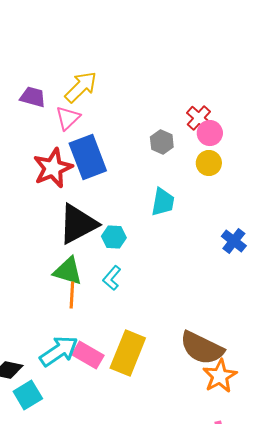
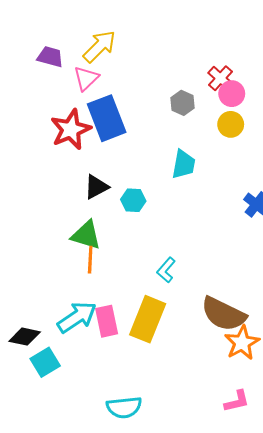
black triangle: (78, 224) -> (96, 187), size x0.6
cyan L-shape: (112, 278) -> (166, 270), moved
pink rectangle: (88, 355) -> (107, 321), turned 48

